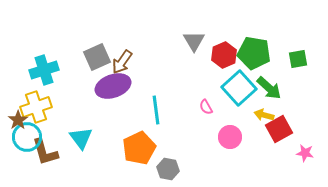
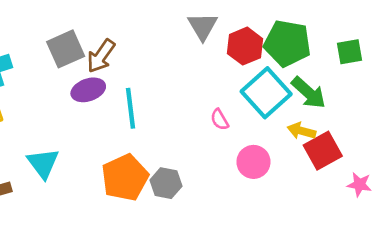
purple ellipse: (113, 86) -> (88, 90), size x0.7
cyan line: (156, 110) -> (131, 108), moved
gray hexagon: (168, 169) -> (166, 183), moved

